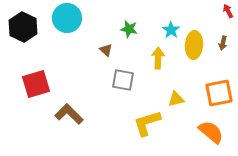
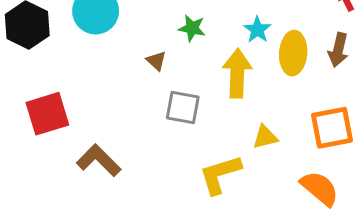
brown arrow: (223, 43) -> (338, 50), size x1.5
yellow arrow: (158, 58) -> (237, 73), size x1.4

